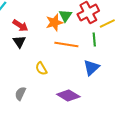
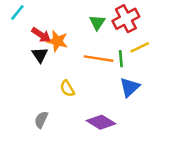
orange star: (54, 23) -> (57, 41), moved, turned 30
yellow line: (107, 24) -> (140, 47), moved
green line: (94, 40) -> (121, 59), moved

